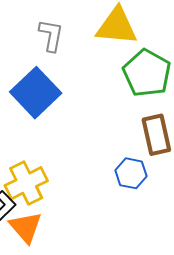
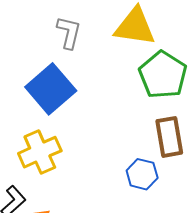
yellow cross: (26, 183) -> (40, 152), moved

